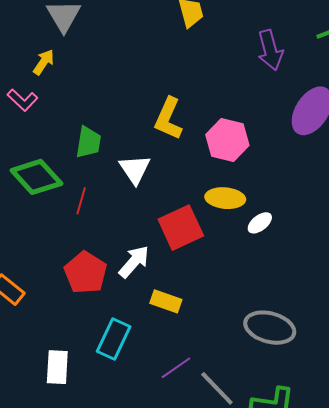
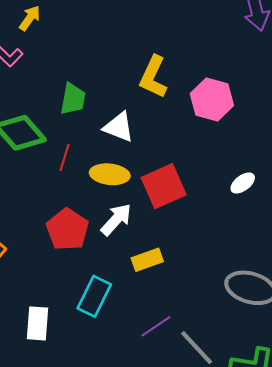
white triangle: (135, 169) -> (119, 127), turned -36
yellow ellipse: (225, 198) -> (110, 174), moved
yellow rectangle: (166, 301) -> (147, 260), turned -40

